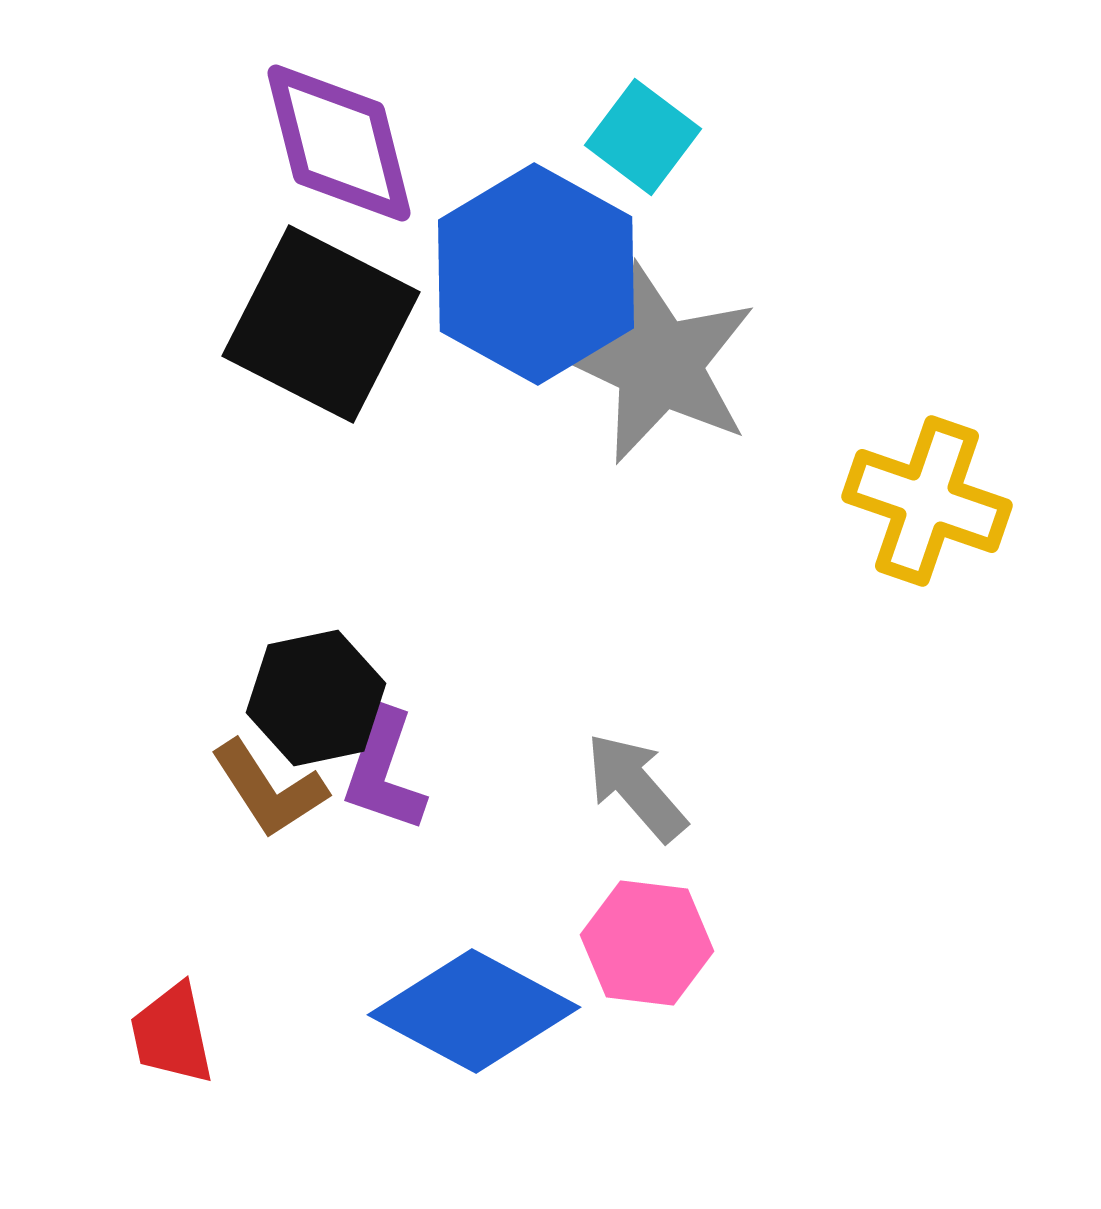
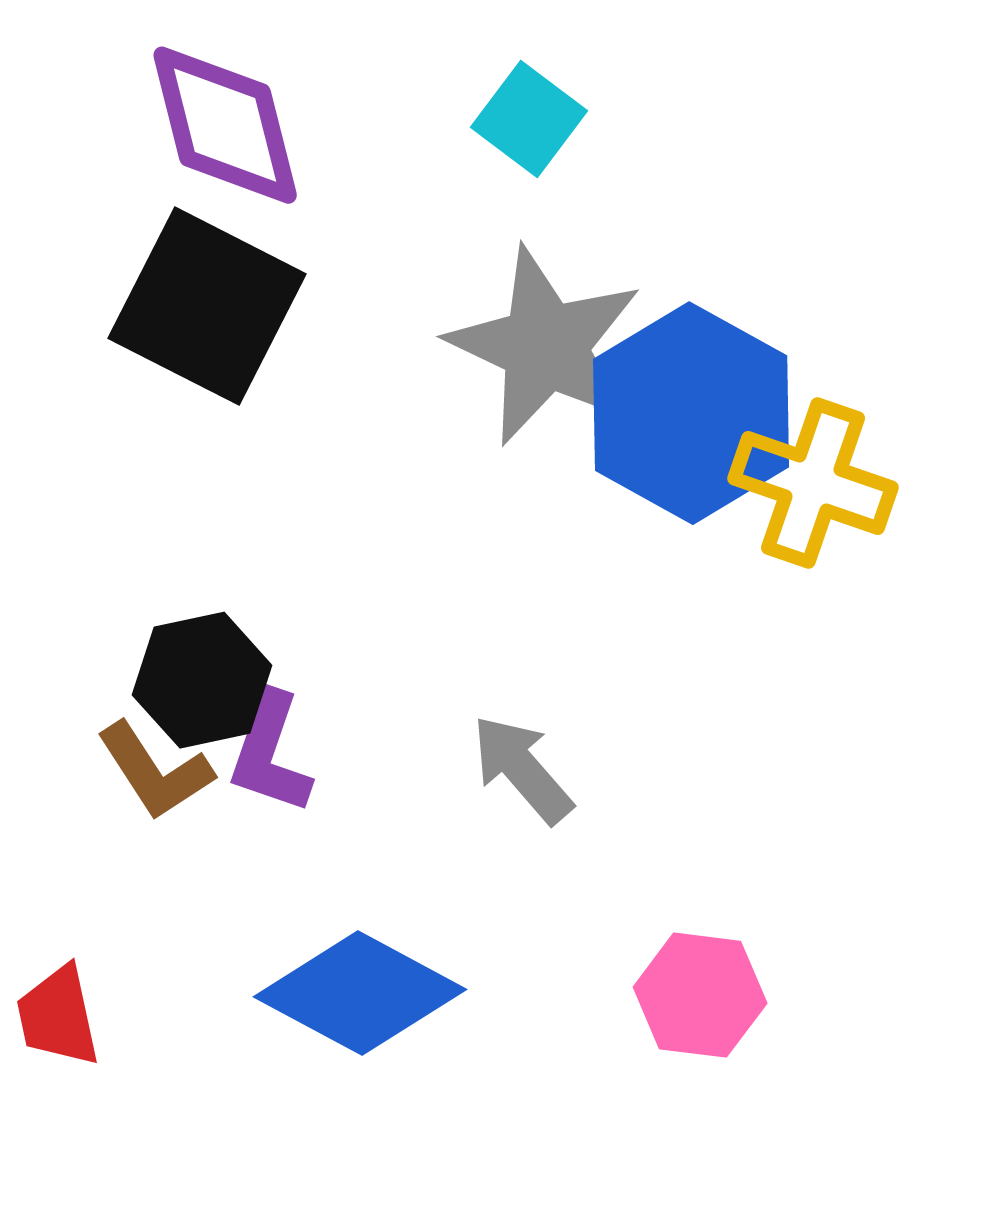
blue hexagon: (536, 274) -> (691, 413), moved
pink hexagon: (647, 943) -> (700, 995), moved

